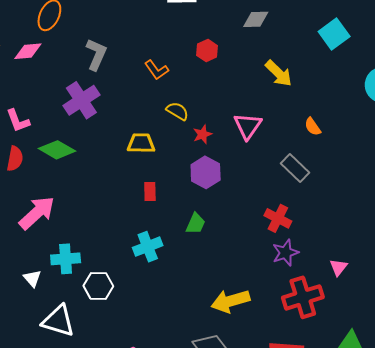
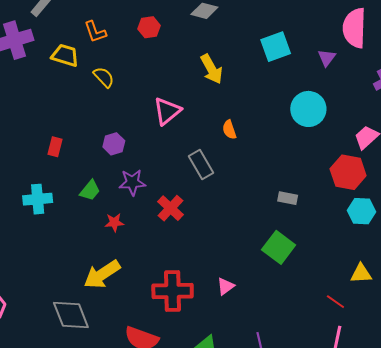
red star: (202, 134) -> (114, 222), moved
yellow trapezoid: (141, 143) -> (65, 55), moved
purple hexagon: (206, 172) -> (114, 144), size x0.7
purple star: (285, 253) -> (132, 182), moved
pink triangle: (338, 267) -> (225, 286), moved
yellow arrow: (230, 301) -> (102, 274), turned -33

